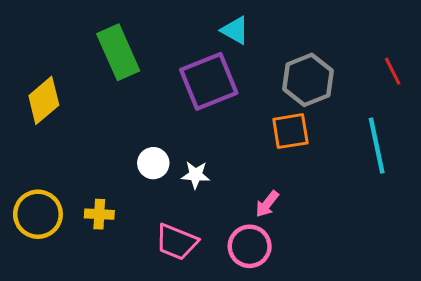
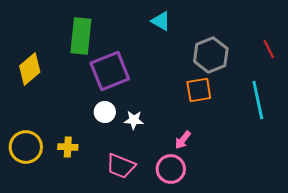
green rectangle: (118, 52) -> (81, 36), turned 30
purple square: (209, 81) -> (110, 71), moved

